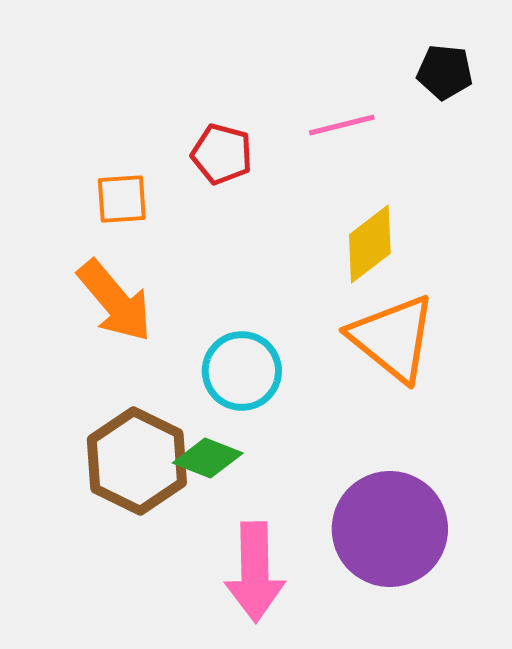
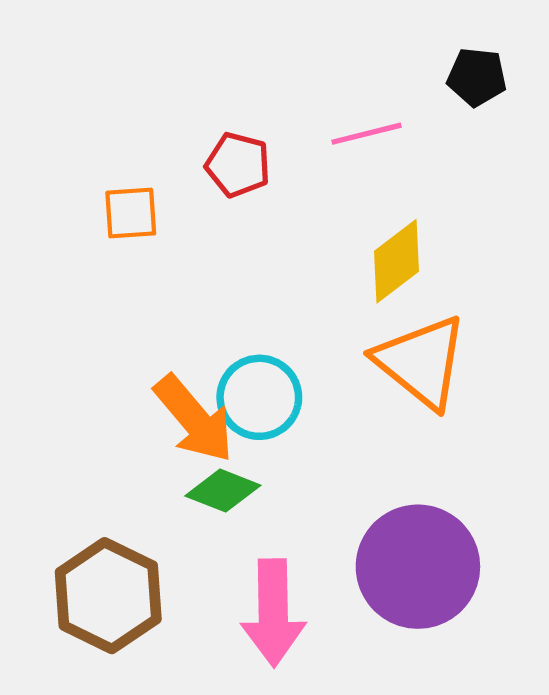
orange arrow: (115, 301) -> (194, 419), moved
brown hexagon: (137, 461) -> (108, 596), moved

